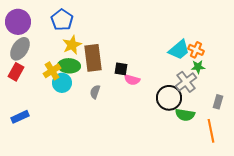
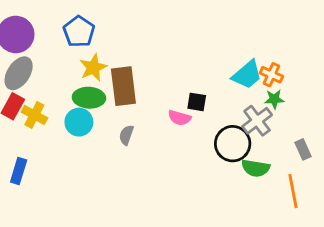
black square: (121, 69) -> (197, 102), moved
yellow cross: (52, 71) -> (34, 115), moved, turned -30
gray rectangle: (218, 102) -> (303, 149), turned -40
blue rectangle: (20, 117) -> (19, 171), turned -48

